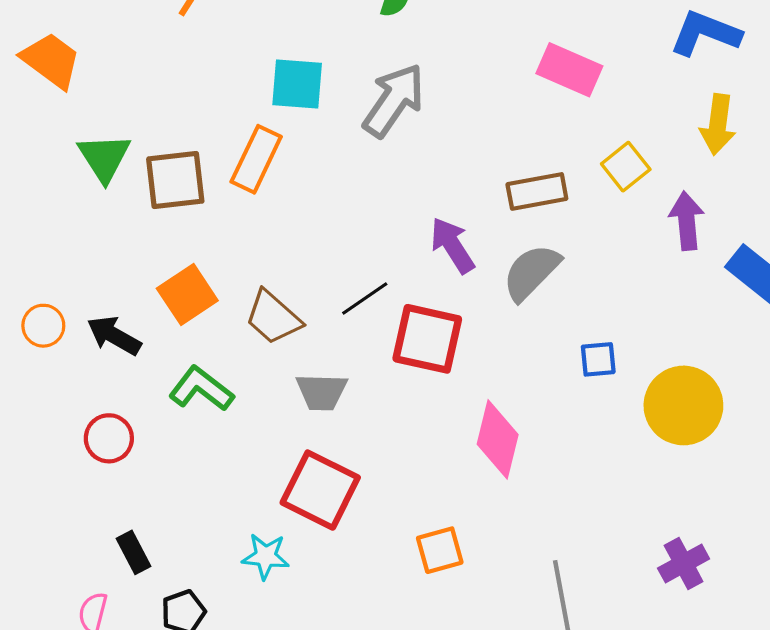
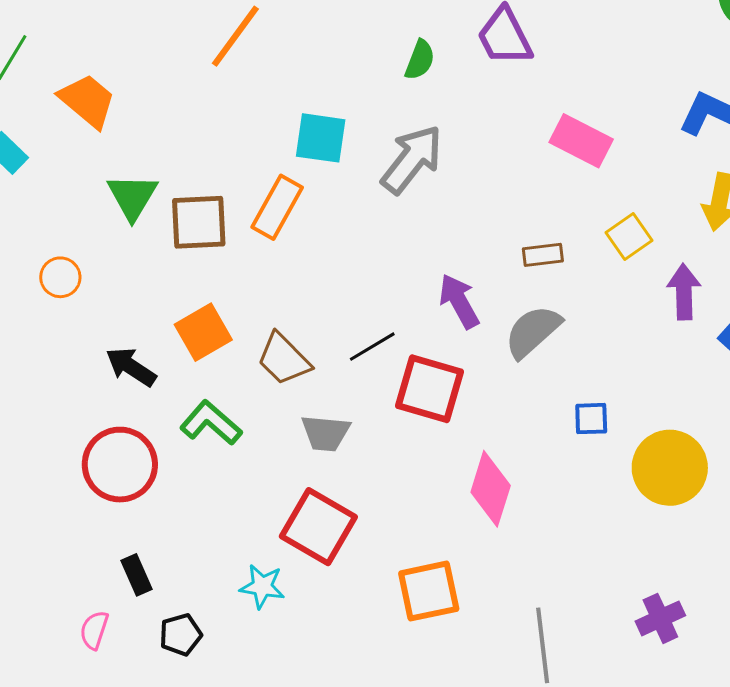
brown rectangle: (537, 191) -> (543, 255), size x0.7
orange circle: (43, 326) -> (60, 277), moved
red circle: (109, 438) -> (120, 465), size x1.6
orange square: (440, 550) -> (429, 591), size x1.4

